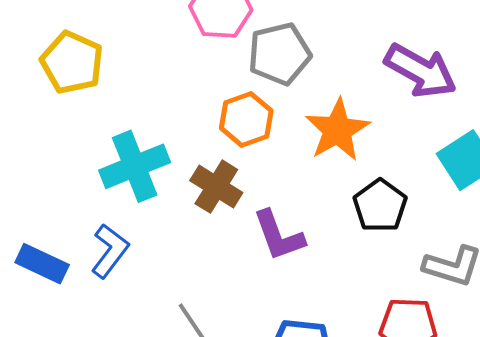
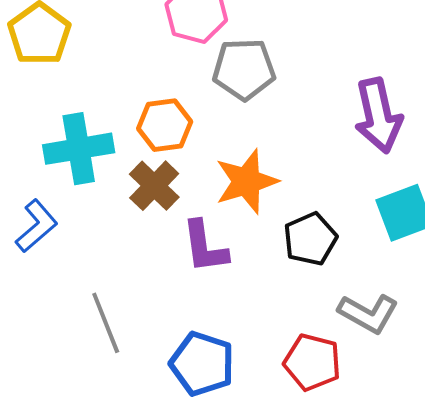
purple arrow: (420, 71) -> (378, 116), turned 36
orange hexagon: (246, 119) -> (165, 125), moved
orange star: (337, 130) -> (246, 181), moved

